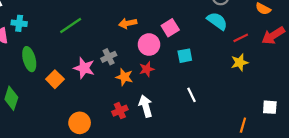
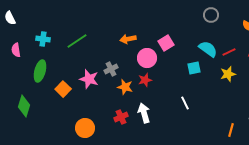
cyan semicircle: (217, 21) -> (208, 49), moved
cyan cross: (19, 23) -> (43, 39), moved
cyan square: (185, 56) -> (194, 68), moved
green ellipse: (29, 59) -> (40, 71), turned 30

